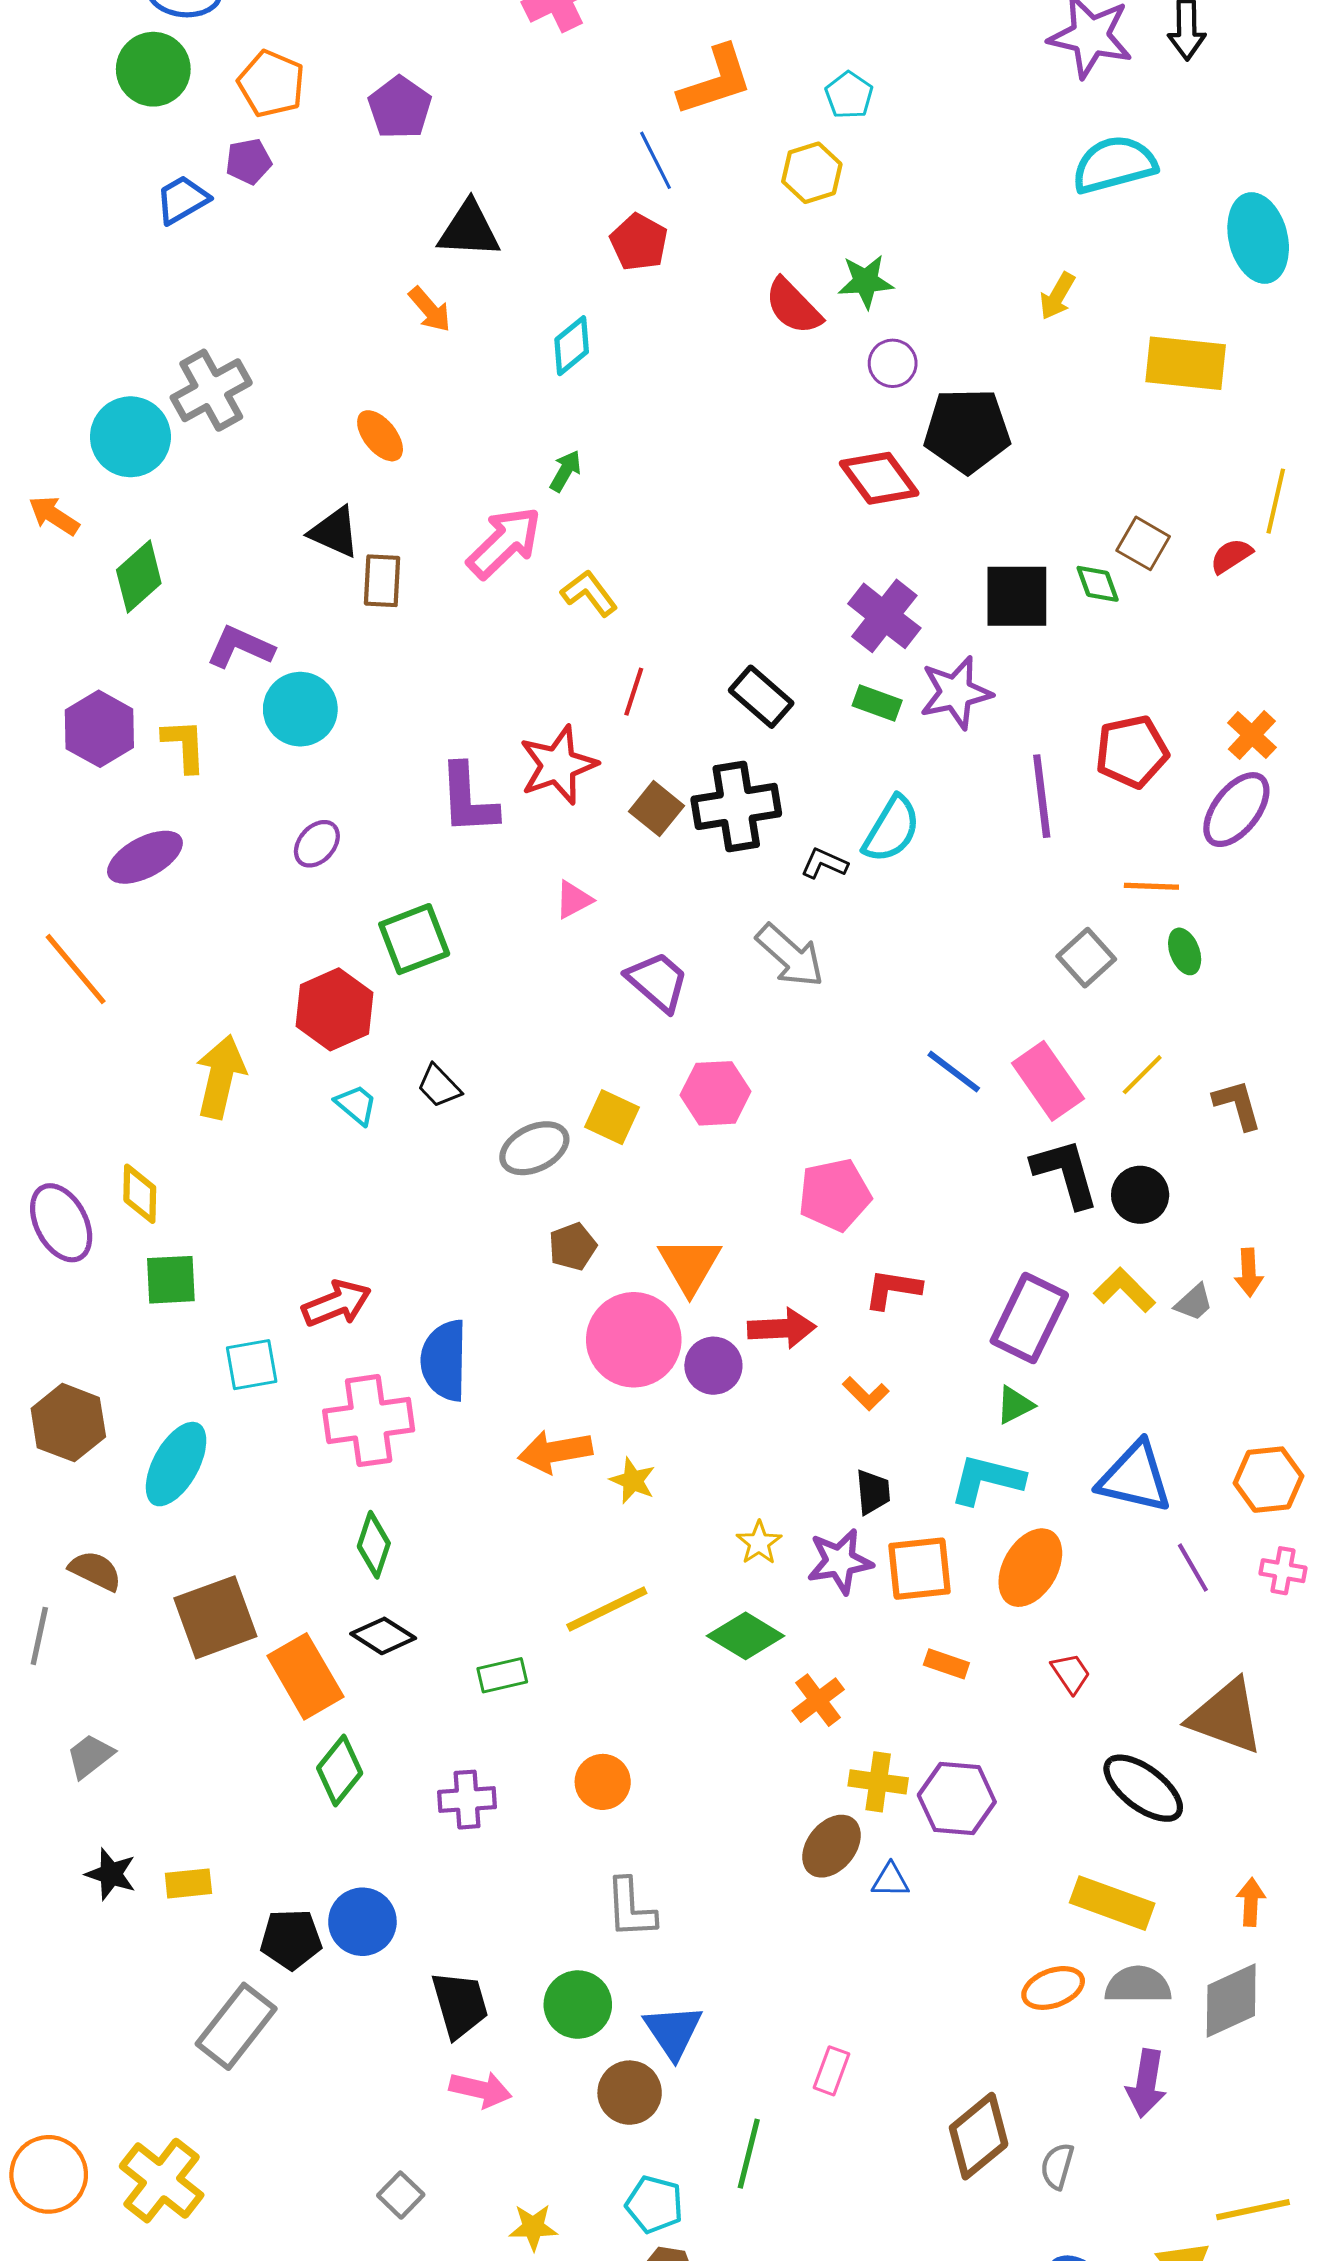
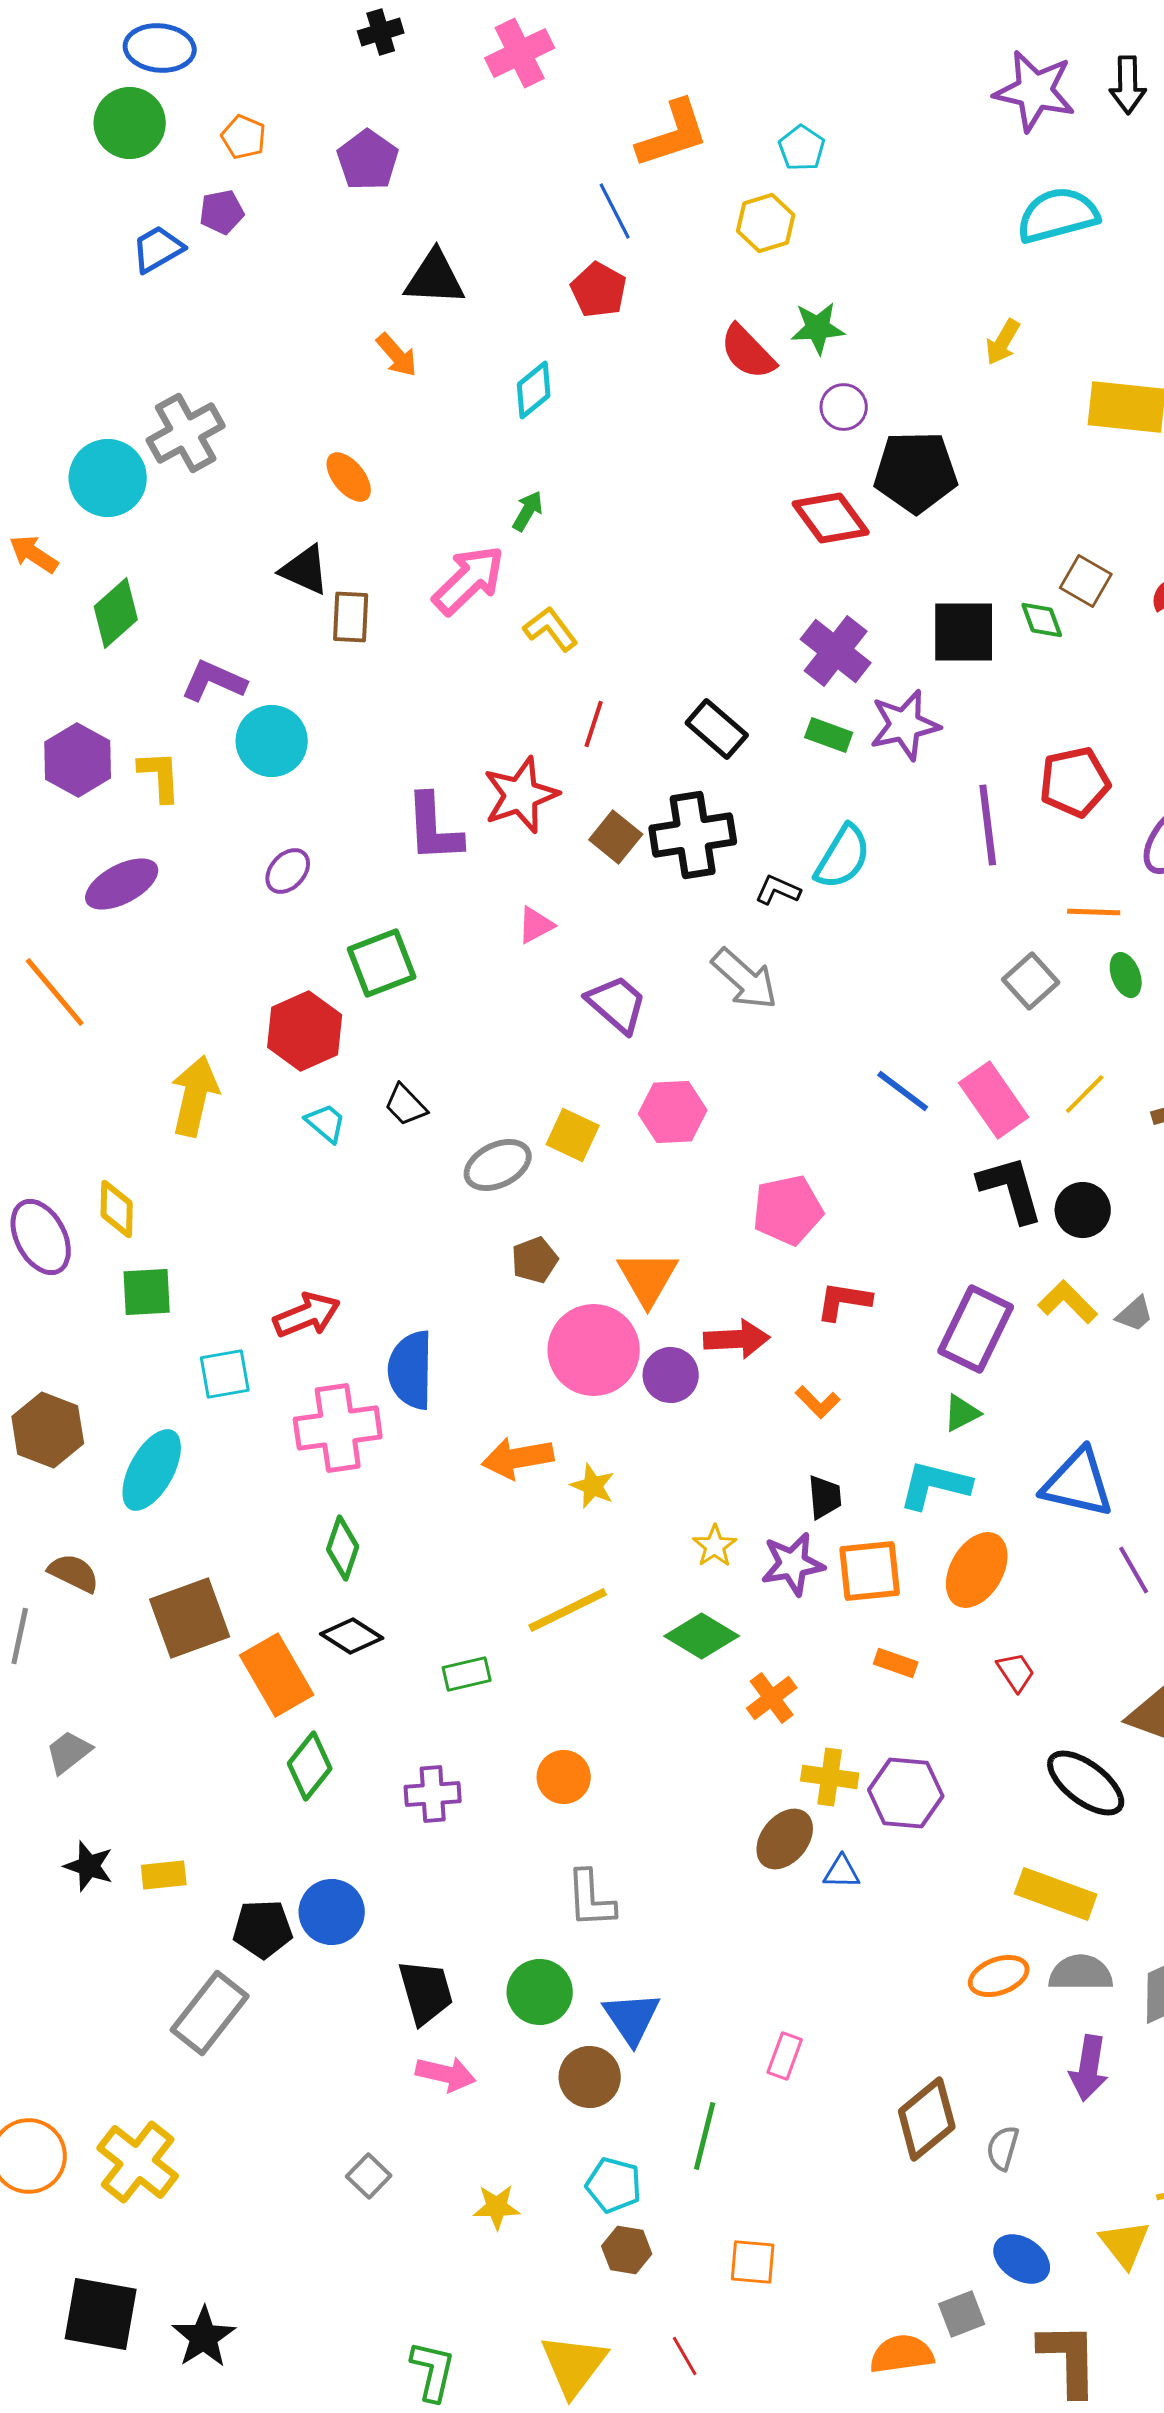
orange pentagon: (271, 84) -> (244, 137), size x0.7

